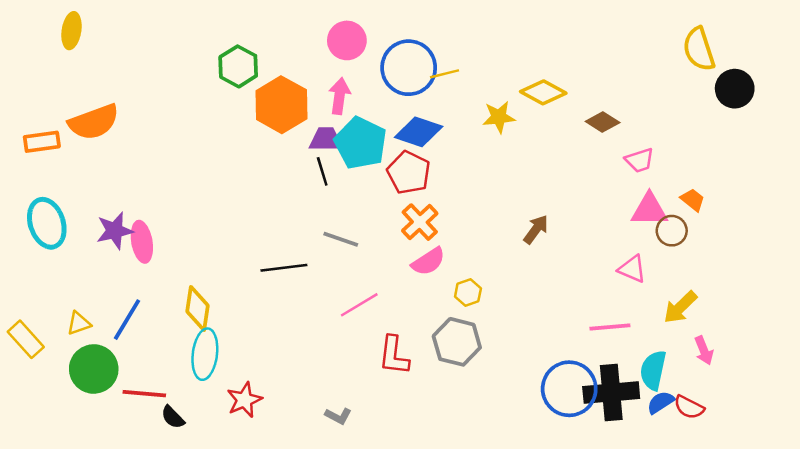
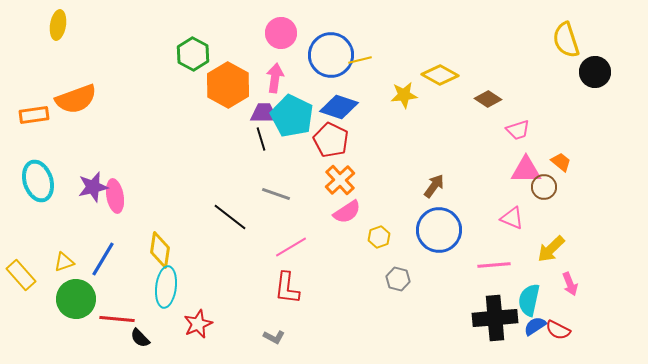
black line: (284, 268) -> (230, 217), turned 45
gray hexagon: (457, 342) -> (398, 279), moved, size x0.6
red L-shape: (394, 355) -> (287, 288), moved
blue circle: (569, 389) -> (439, 230), moved

